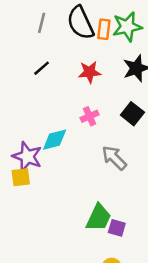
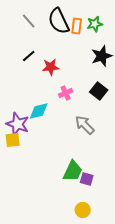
gray line: (42, 23) -> (29, 21), turned -56
green star: (127, 27) -> (95, 24), size x0.7
red star: (90, 72) -> (51, 67), moved

